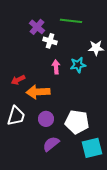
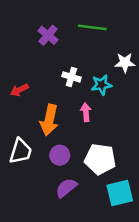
white cross: (50, 41) -> (71, 77), moved
pink arrow: (56, 67) -> (86, 112), moved
red arrow: (18, 80) -> (19, 90), moved
orange arrow: (38, 92) -> (49, 120), turned -75

